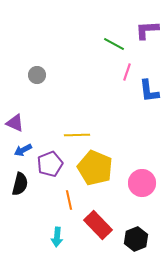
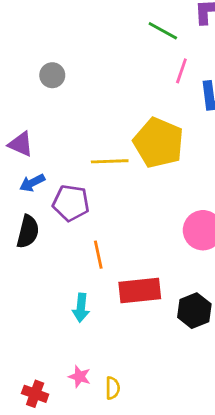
purple pentagon: (50, 164) -> (71, 203), turned 30
yellow pentagon: (95, 168) -> (158, 143), moved
red rectangle: (98, 225) -> (140, 290), turned -52

